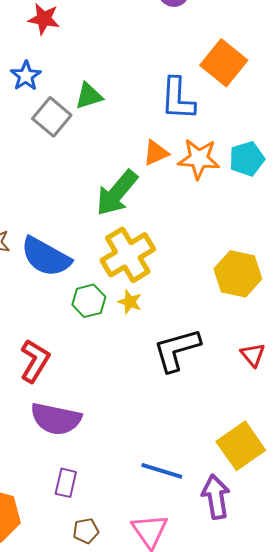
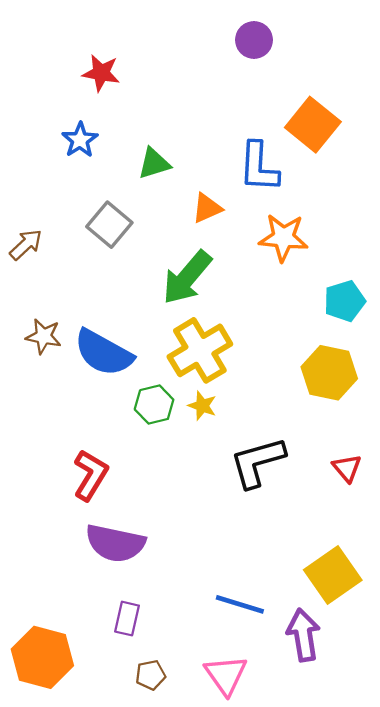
gray square: (52, 117) -> (109, 225), moved
orange triangle: (156, 153) -> (207, 208), moved
cyan pentagon: (247, 159) -> (345, 301), moved

